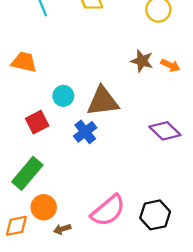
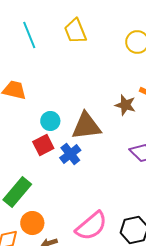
brown star: (142, 61) -> (125, 105), moved
red square: (37, 122) -> (43, 145), moved

